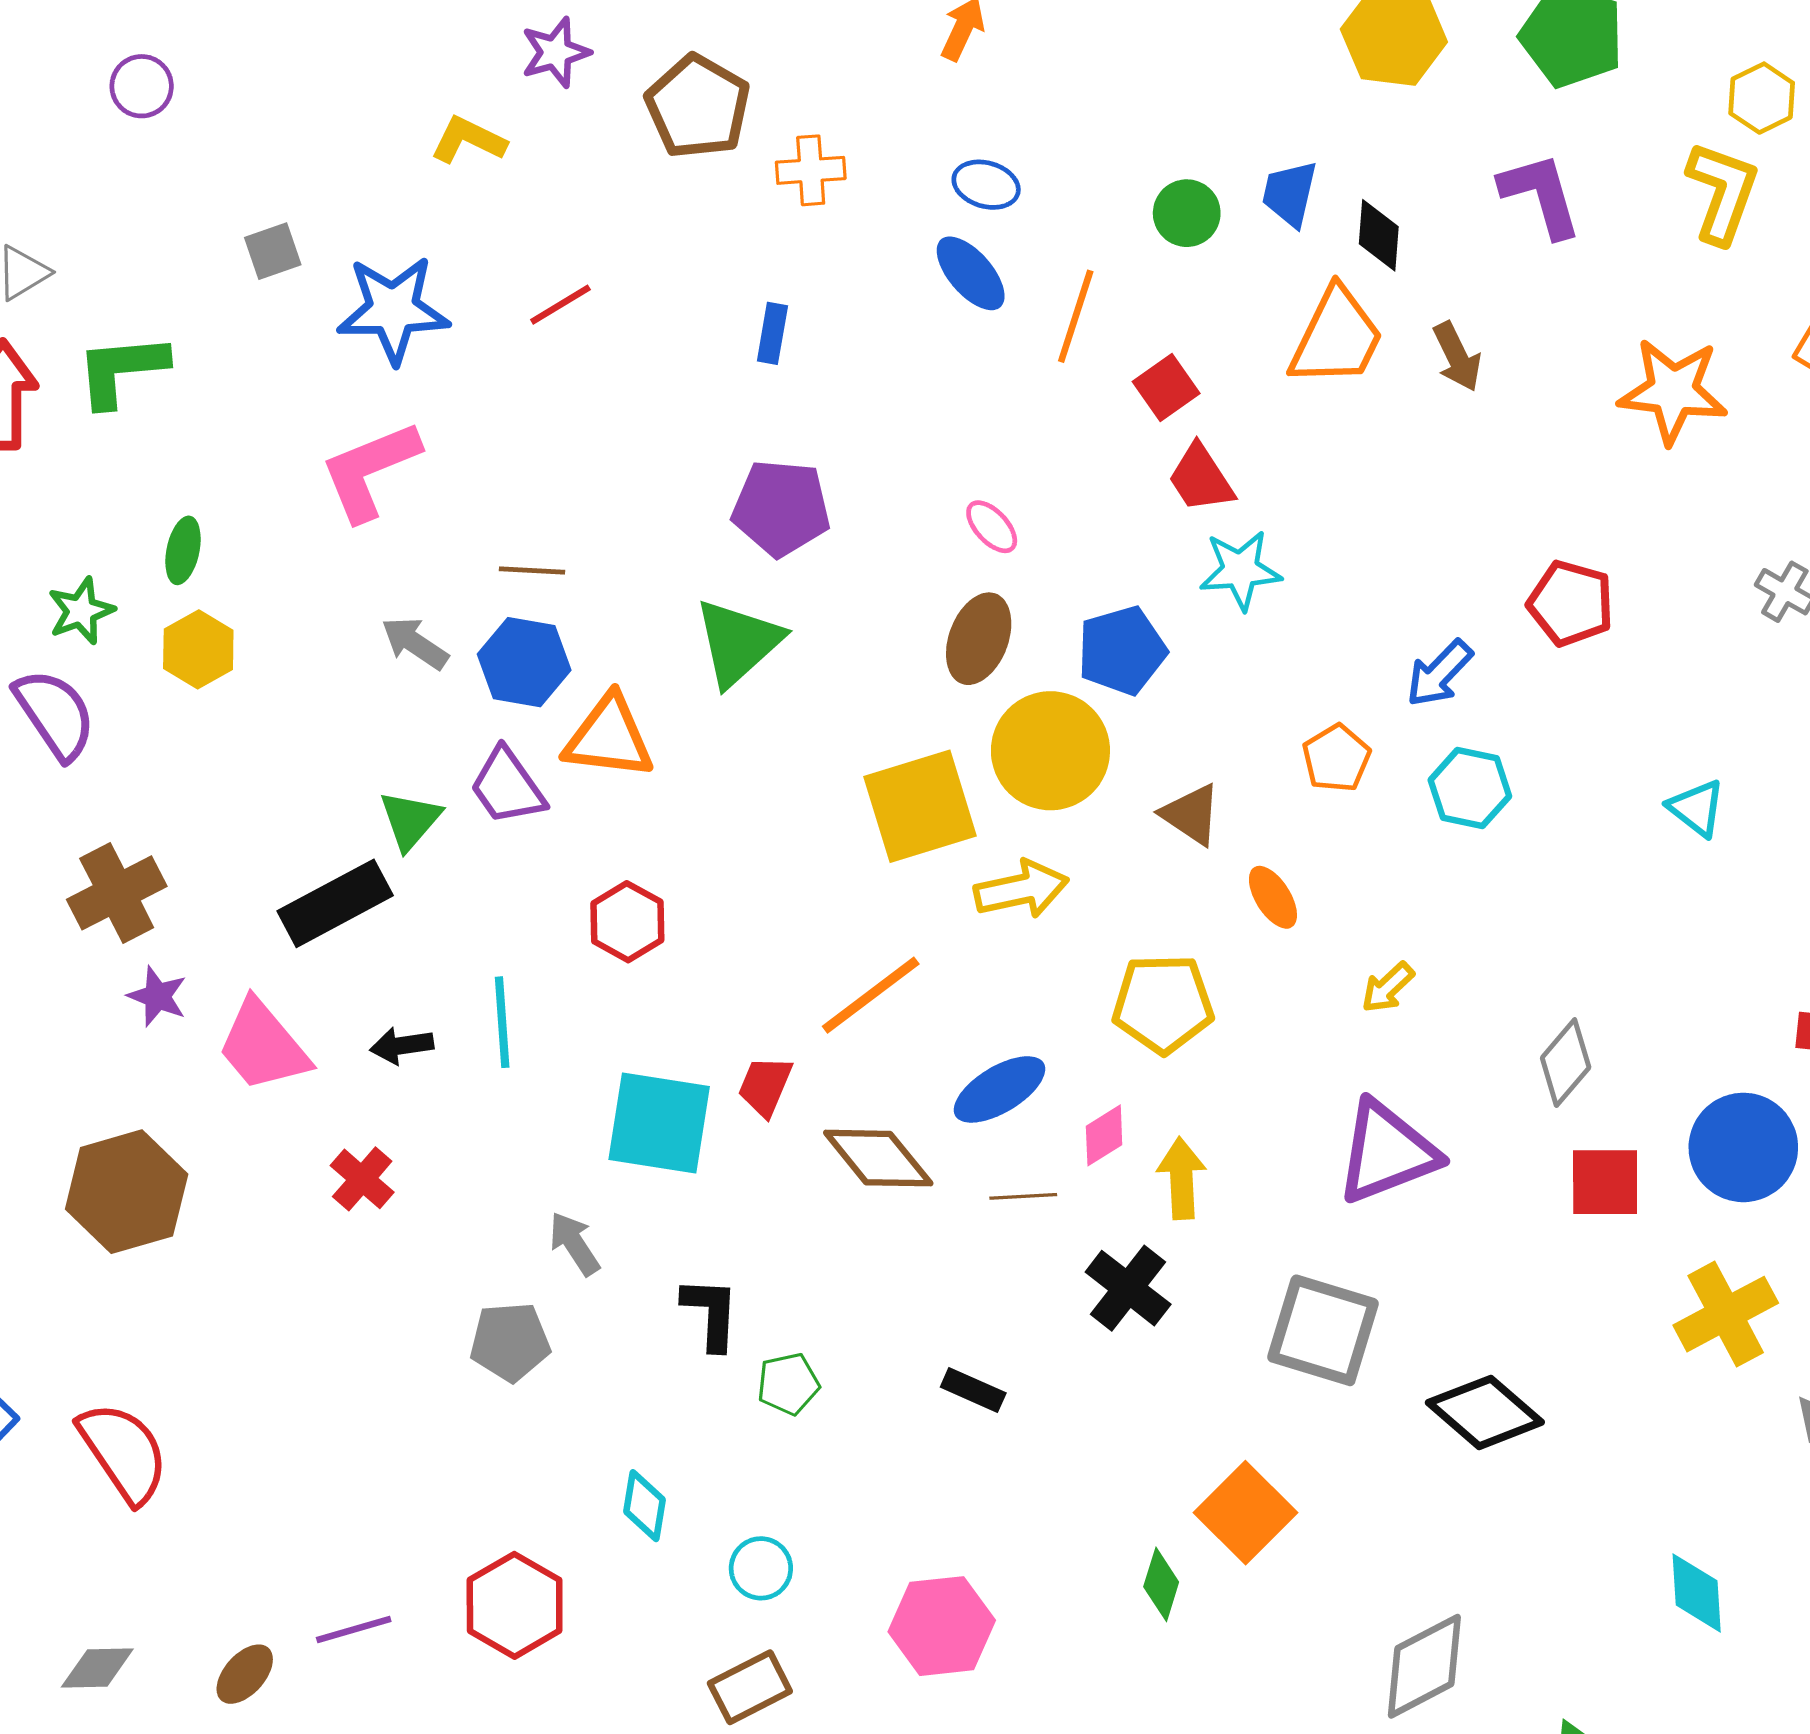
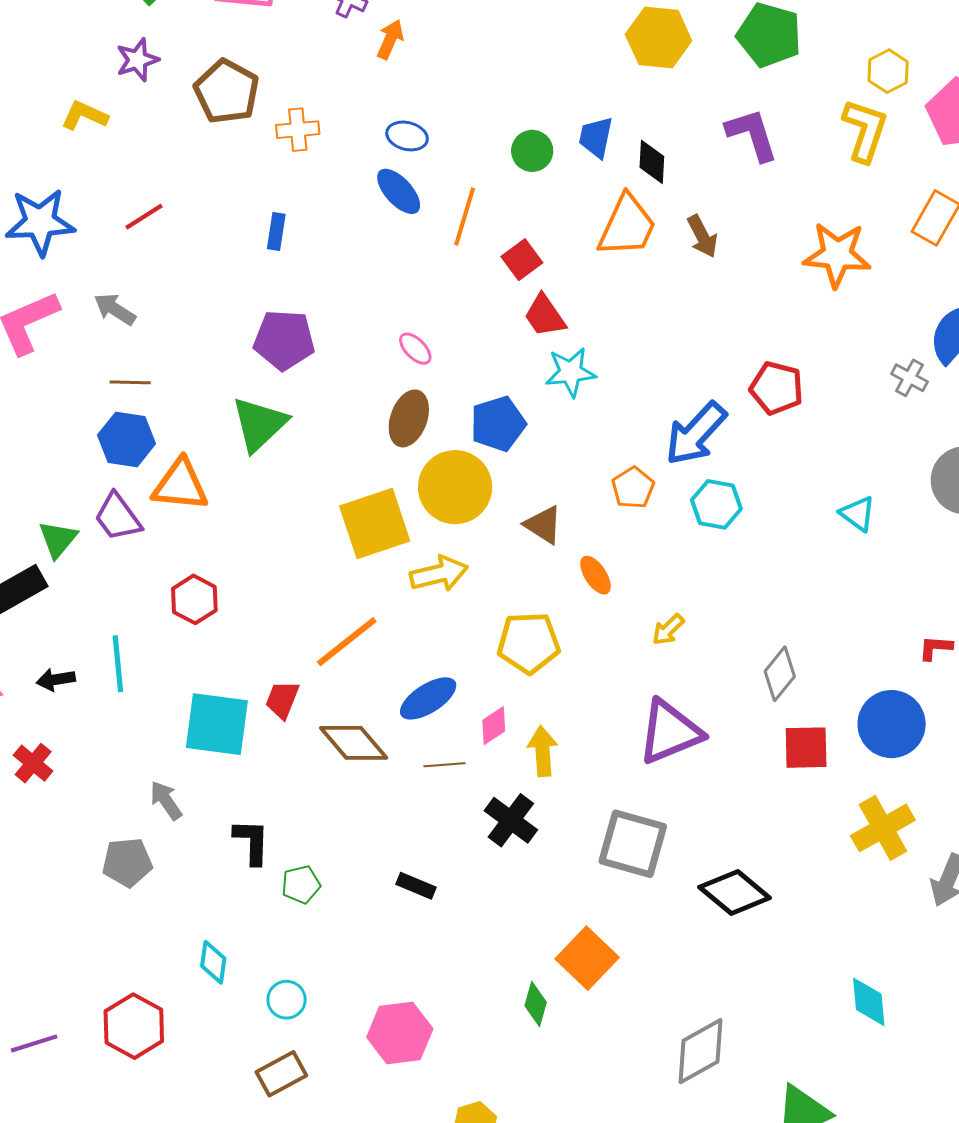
gray arrow: (415, 643) -> (115, 309), moved
blue arrow: (1439, 673) -> (696, 434), size x1.5

